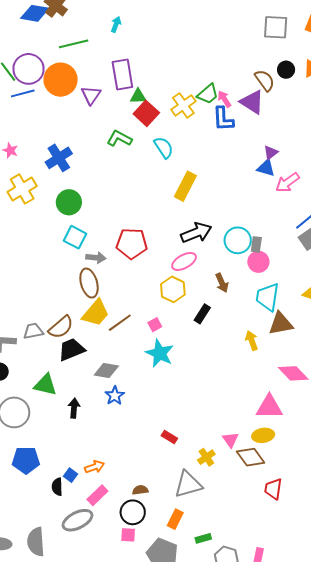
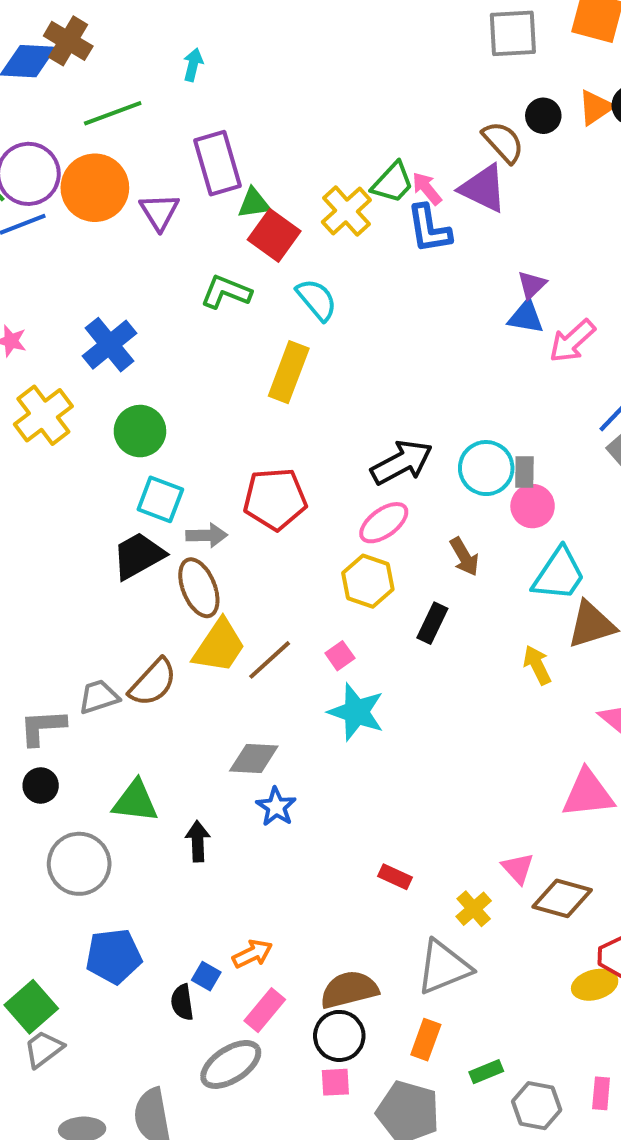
yellow rectangle: (185, 186) -> (289, 372), moved
cyan trapezoid: (268, 297) -> (559, 574), turned -148
black trapezoid: (71, 349) -> (138, 556), moved
yellow ellipse: (263, 435) -> (595, 985), moved
brown diamond: (251, 457) -> (562, 898), turned -32
brown semicircle: (140, 490) -> (349, 990), size x1.8

